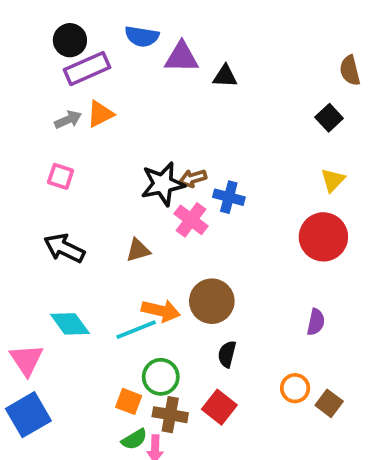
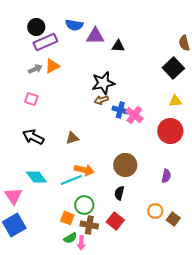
black square: (329, 118) -> (173, 68), size x1.5
yellow triangle: (333, 180) -> (175, 101), turned 40
black star: (163, 184) -> (103, 83), moved
pink cross: (191, 220) -> (134, 115), moved
brown circle: (212, 301) -> (125, 165), moved

